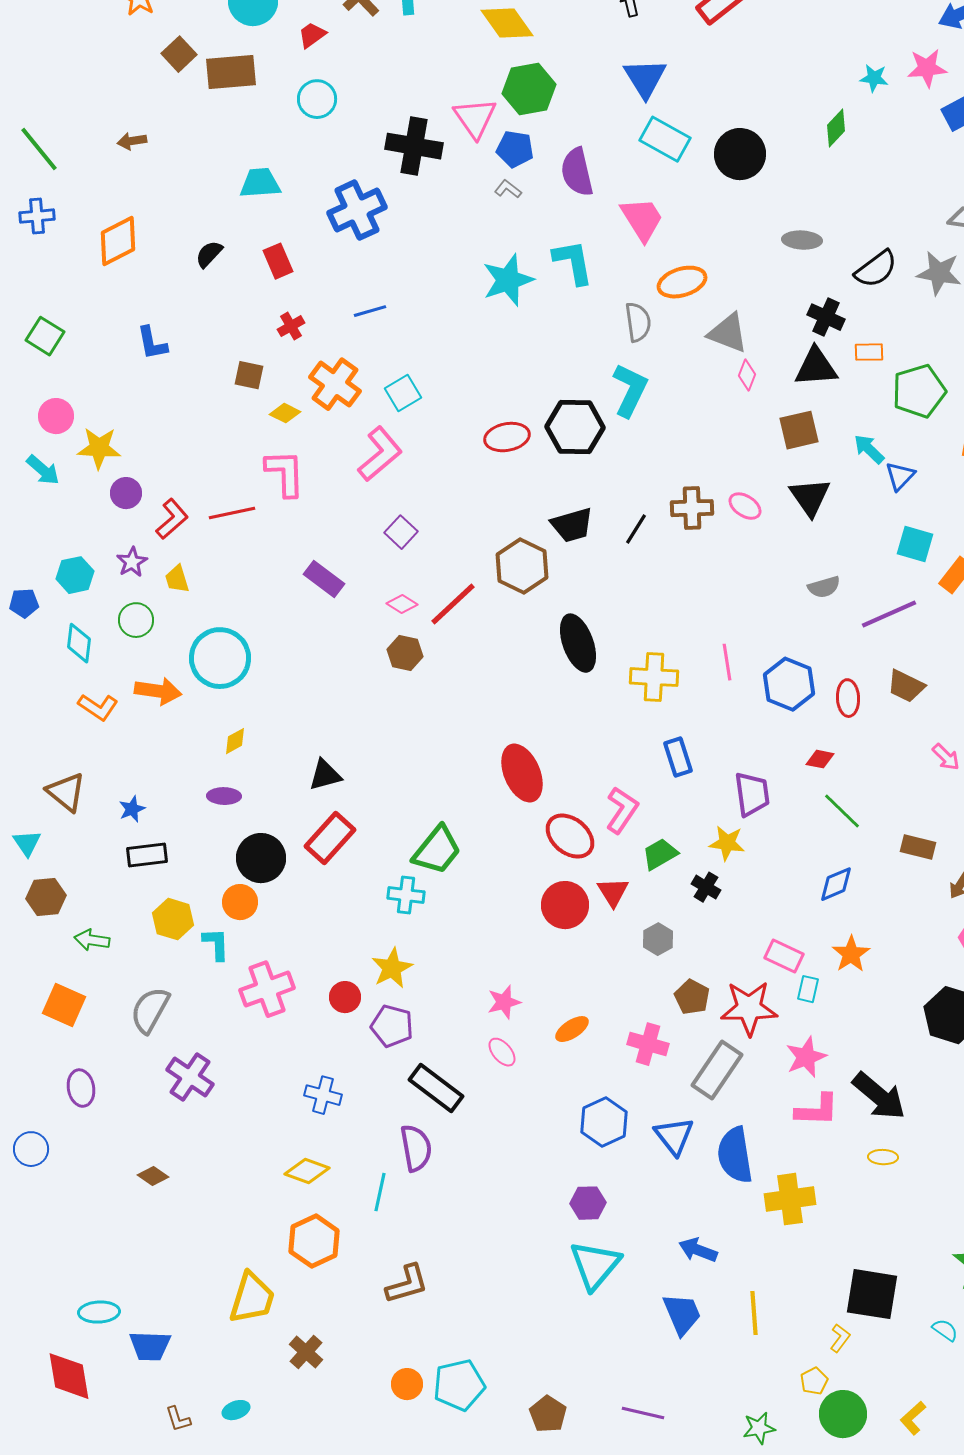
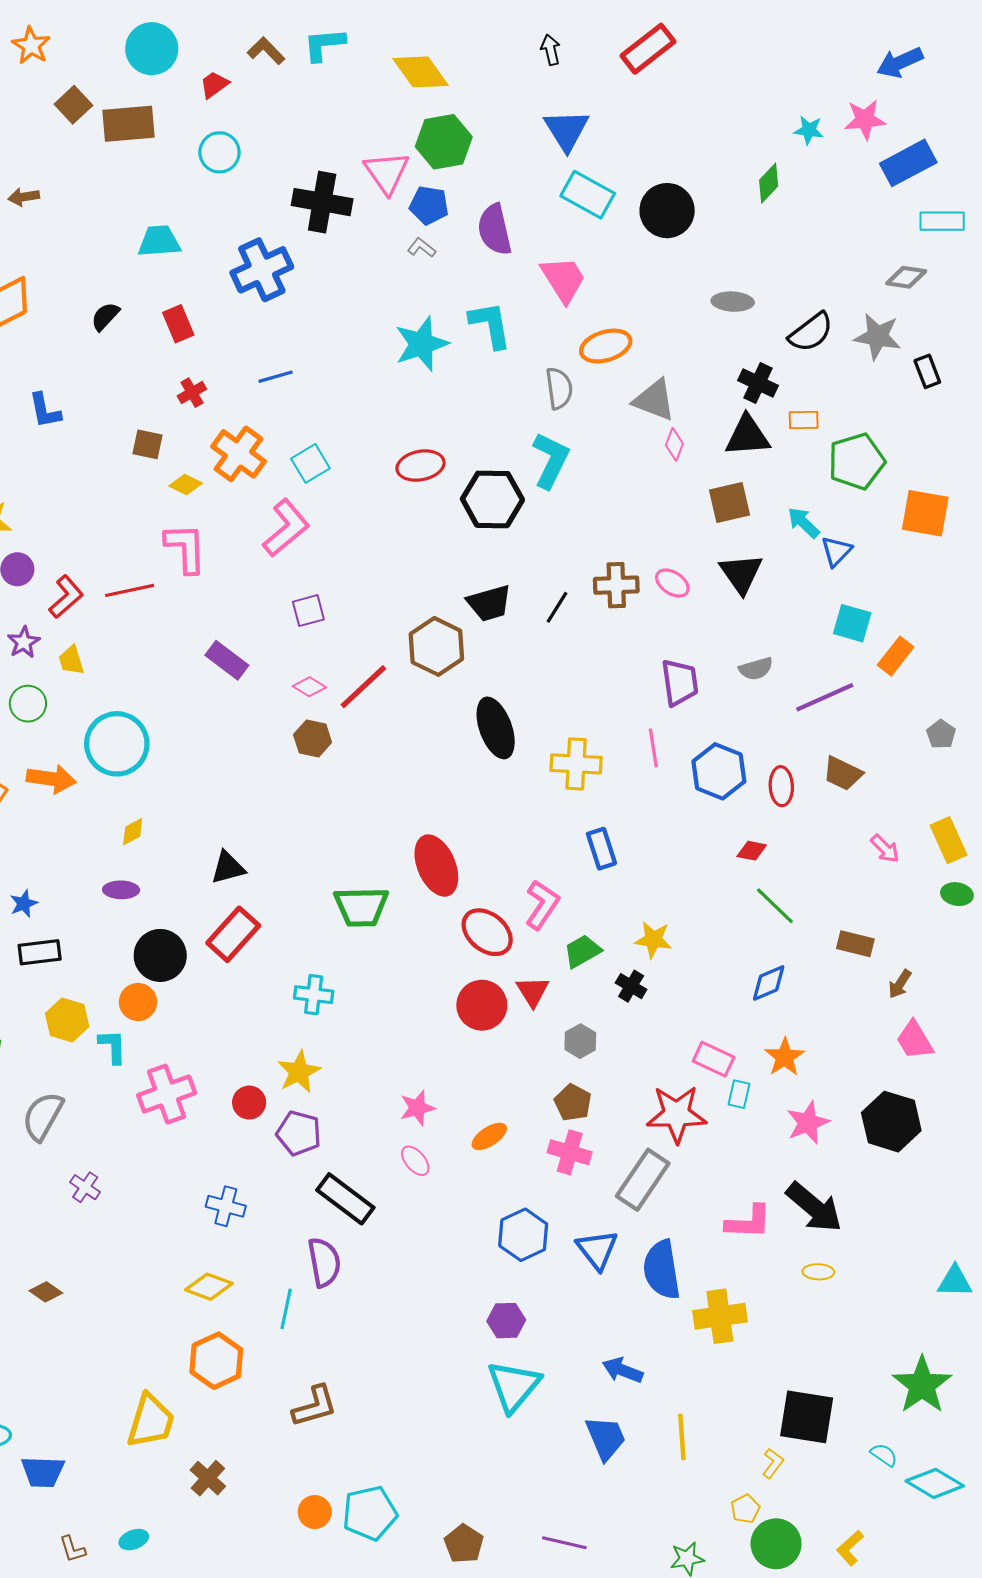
red ellipse: (507, 437) -> (420, 466), moved
purple square: (401, 532) -> (308, 611), turned 32
purple trapezoid: (752, 794) -> (680, 682), moved
green trapezoid: (437, 850) -> (361, 907), moved, turned 50
brown pentagon: (692, 997) -> (573, 1103), moved
pink star: (806, 1057) -> (808, 1123), moved
purple cross: (190, 1077) -> (85, 1187), size x0.6

